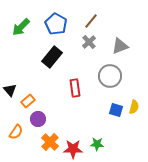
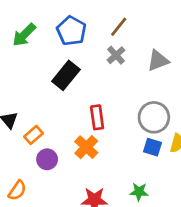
gray circle: (110, 76) -> (154, 117), moved
orange semicircle: (16, 132) -> (17, 190), moved
orange cross: (50, 142) -> (86, 147), moved
green star: (97, 144) -> (139, 192), moved

